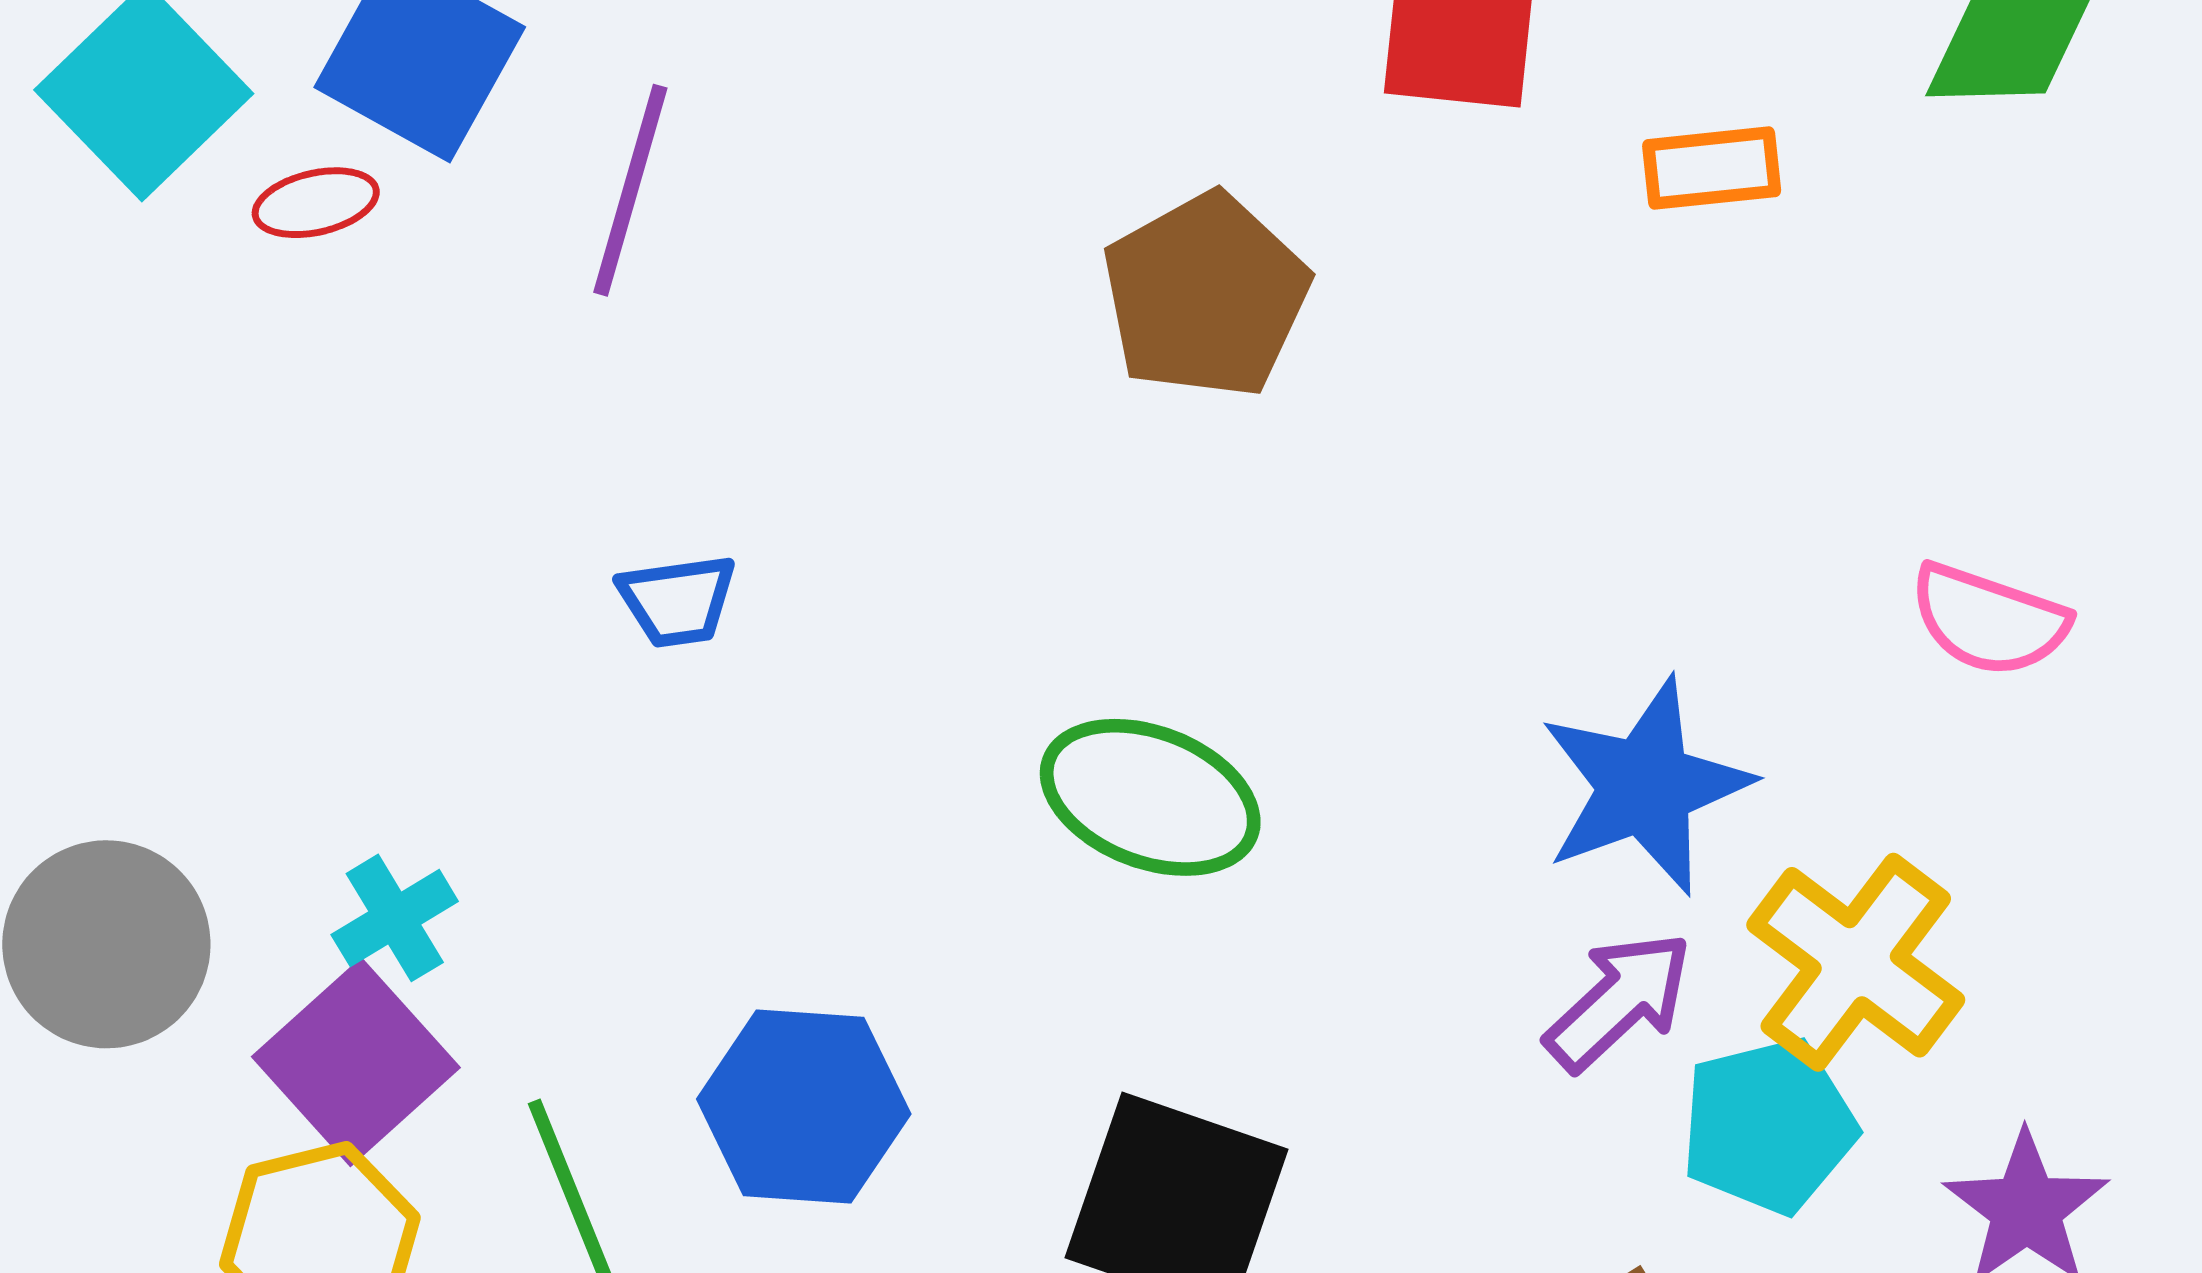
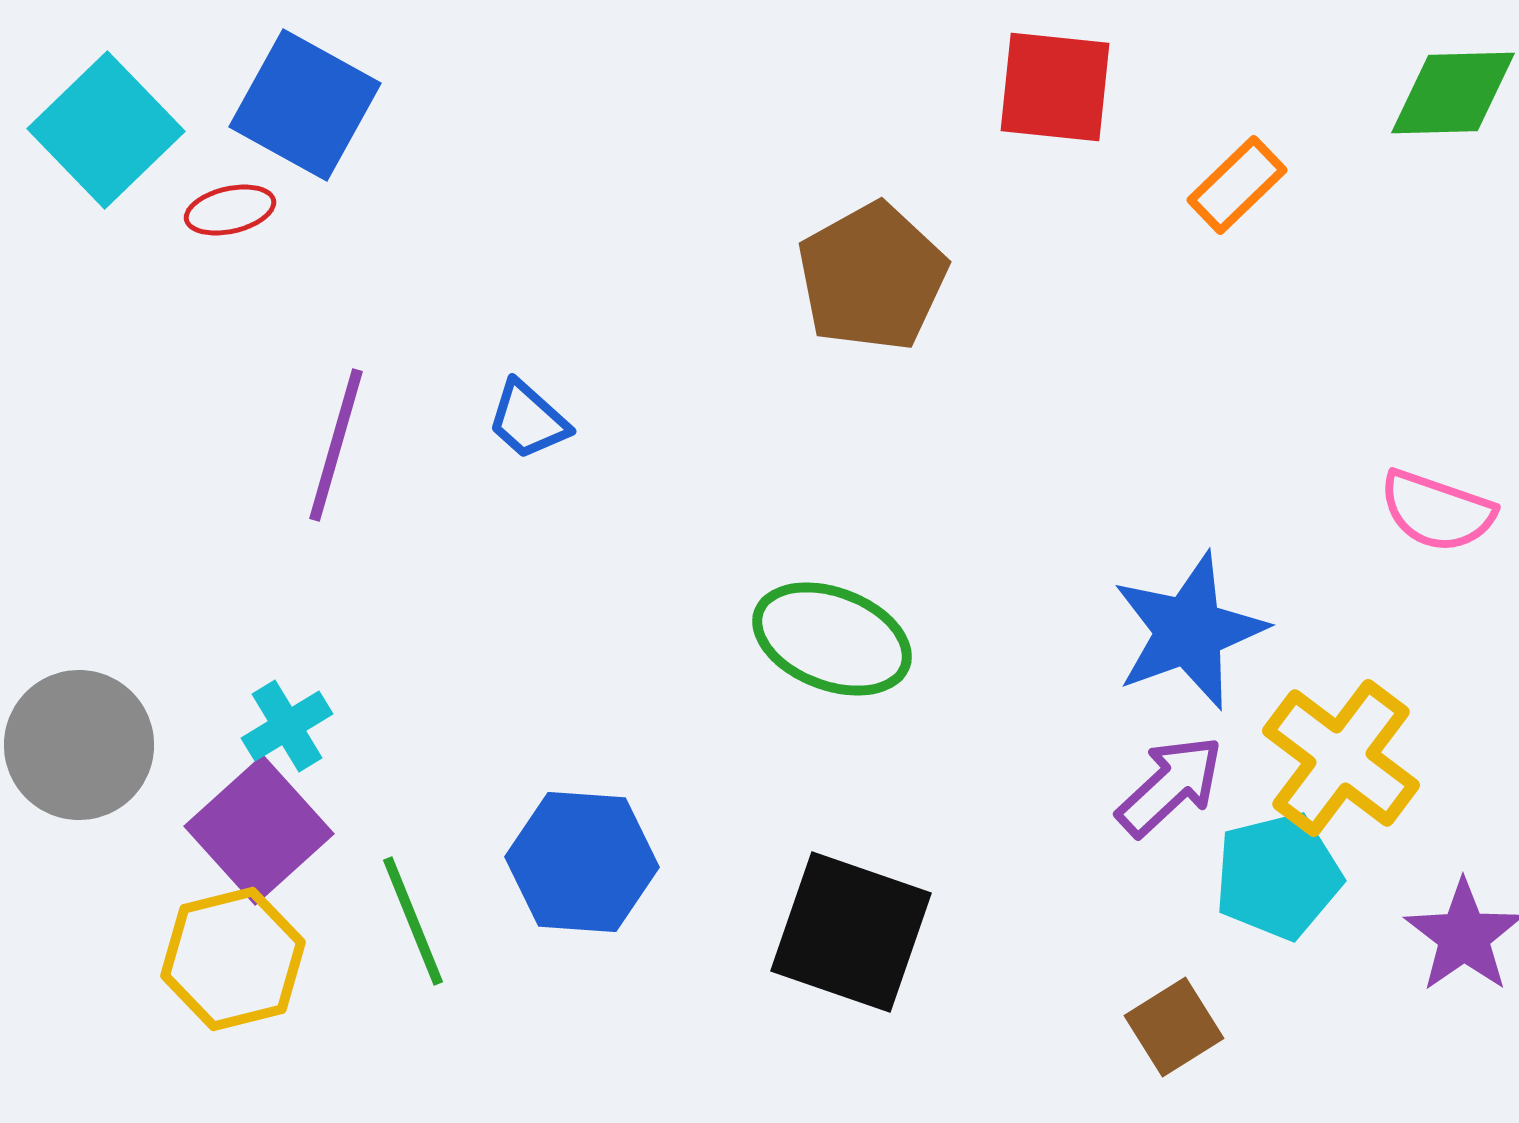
orange rectangle: (1712, 168) -> (1237, 185), turned -38
purple line: (630, 190) -> (336, 445), moved
blue trapezoid: (678, 601) -> (528, 420), moved, turned 50

